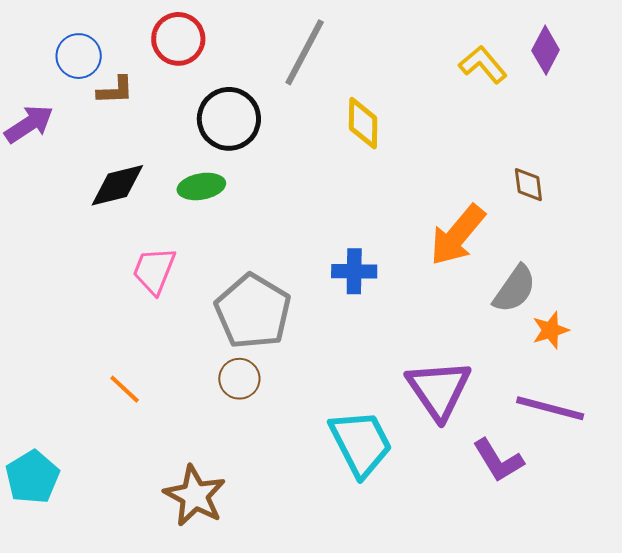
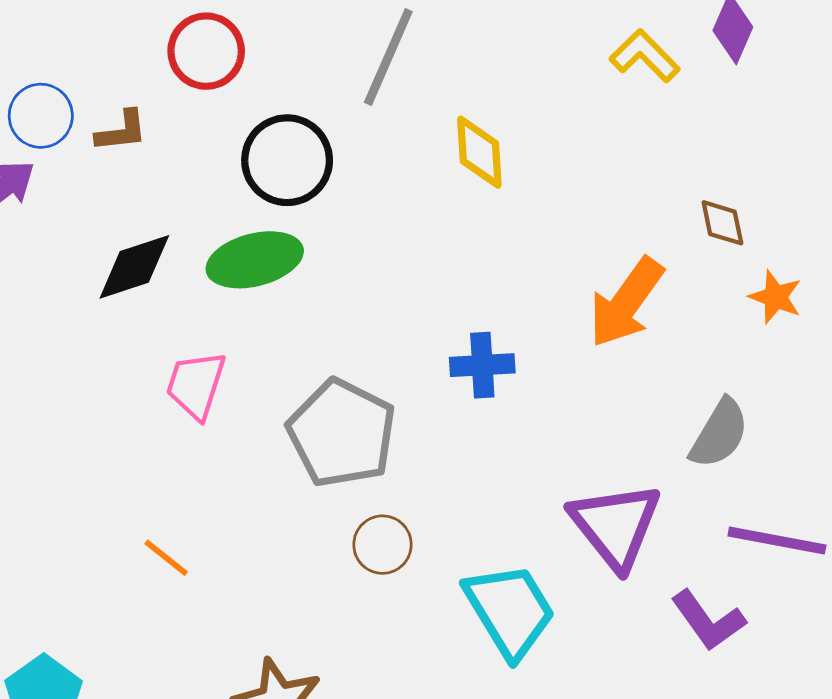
blue circle: (79, 56) -> (41, 116), moved
green ellipse: (201, 186) -> (255, 260), size x1.4
gray semicircle: (515, 289) -> (719, 434), moved
orange star: (550, 330) -> (776, 297), moved, turned -30
brown circle: (239, 379) -> (382, 545), moved

